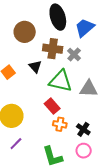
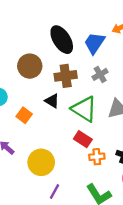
gray cross: (74, 55) -> (100, 74), moved, turned 32
green triangle: (60, 81) -> (84, 109), turned 35

